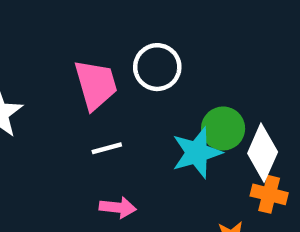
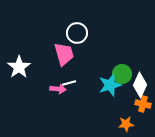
white circle: (157, 67) -> (77, 33), moved
pink arrow: (118, 207) -> (58, 89), moved

